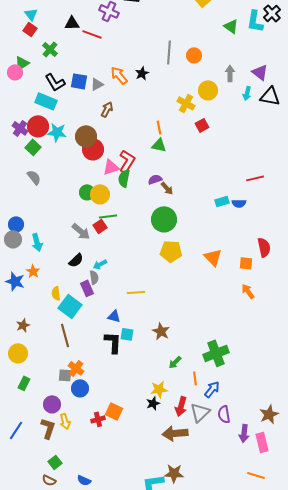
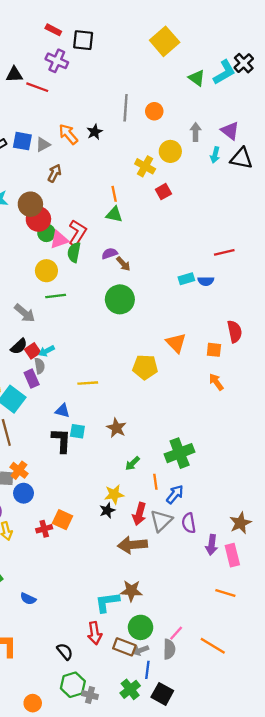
cyan L-shape: (255, 21) -> (224, 72), turned -130
green circle: (87, 192) -> (46, 233), moved
red square: (100, 226) -> (33, 351), moved
yellow pentagon: (171, 251) -> (145, 367), moved

